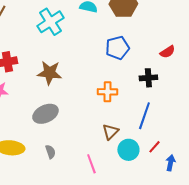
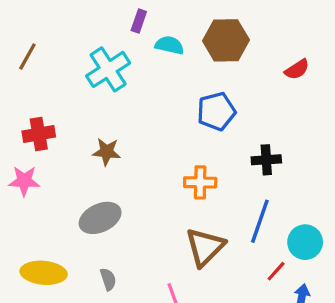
red semicircle: (167, 52) -> (297, 69), moved
brown star: (49, 73) -> (107, 152), size x0.7
brown triangle: (110, 132) -> (205, 247), size x1.5
cyan circle: (128, 150) -> (305, 242), moved

